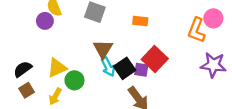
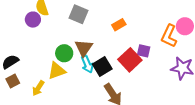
orange rectangle: (140, 21) -> (119, 25), turned -40
yellow triangle: (57, 68) -> (57, 71), moved
purple square: (141, 70) -> (144, 51), moved
green circle: (74, 80) -> (64, 53), moved

